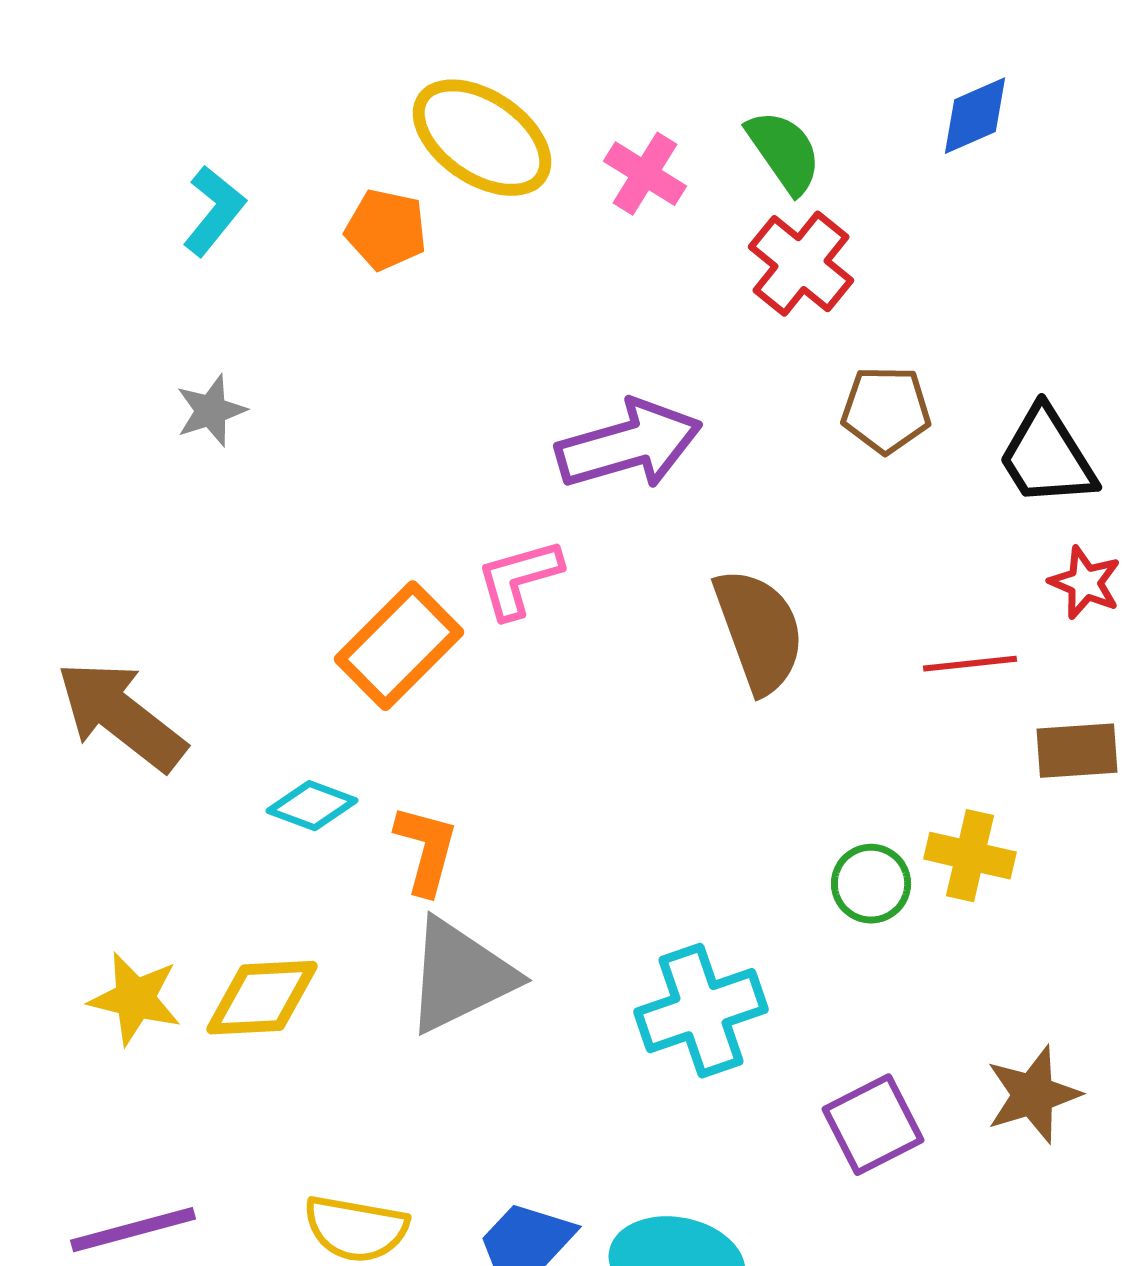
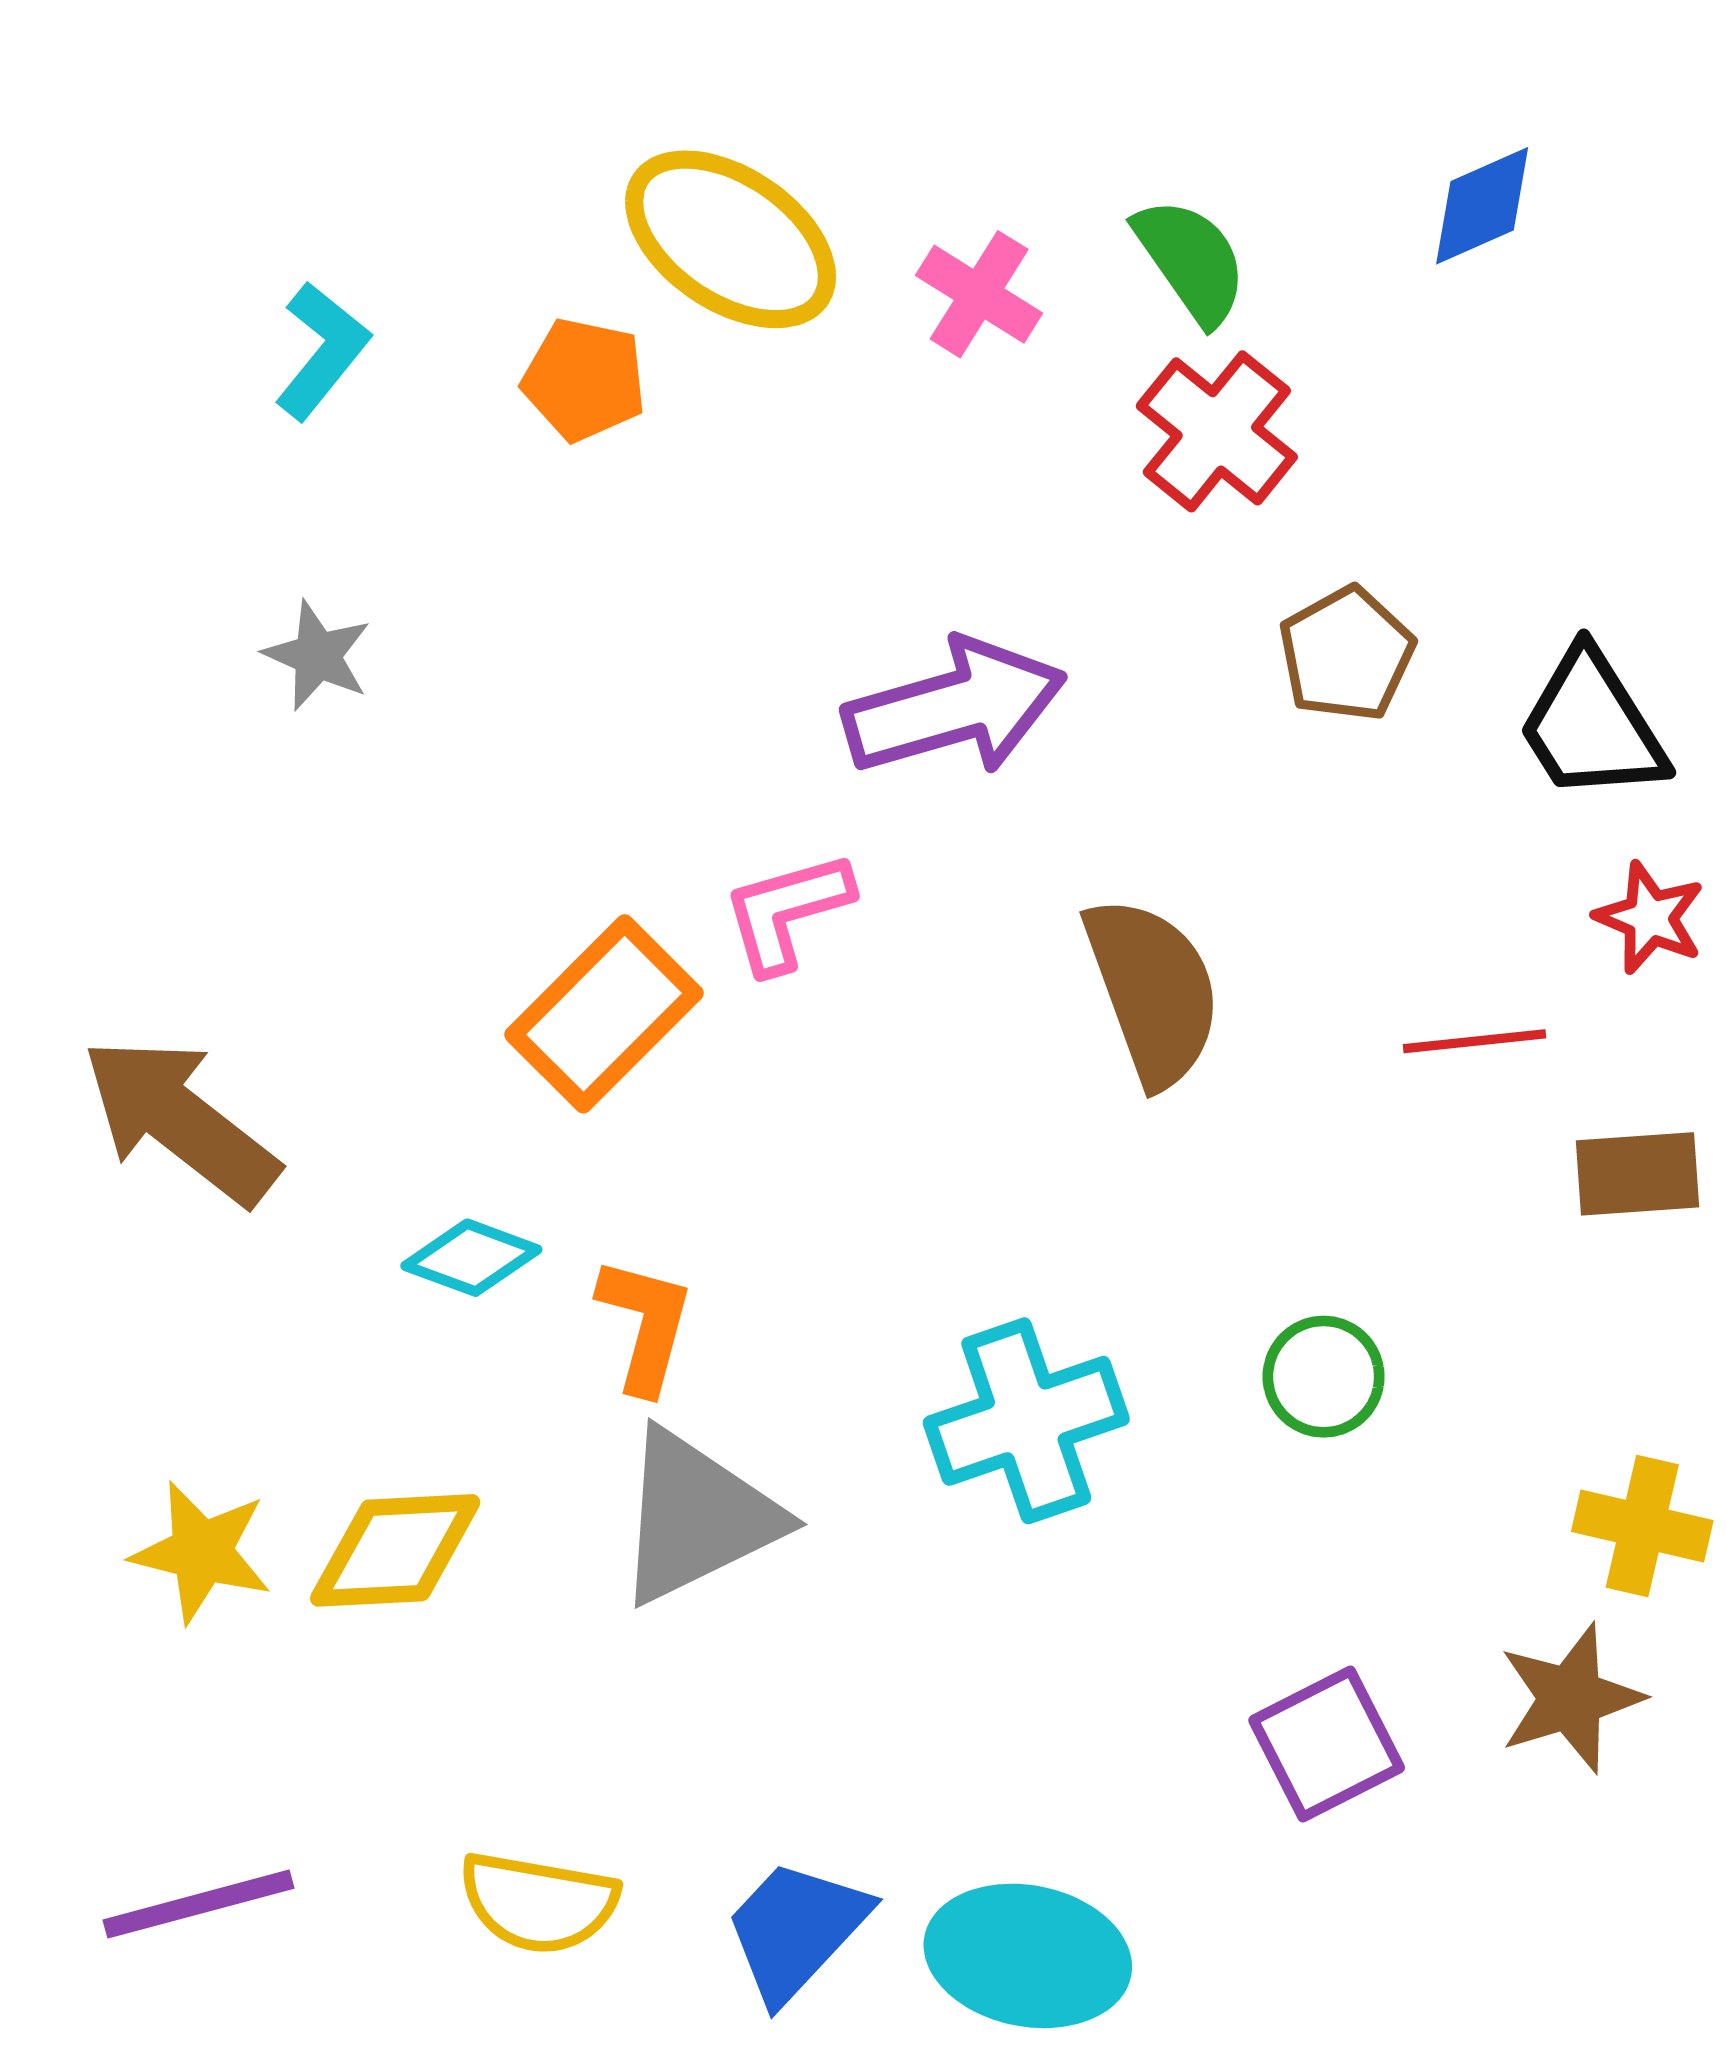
brown pentagon: (886, 410) -> (1346, 654), turned -30
gray star: (211, 411) -> (317, 656), turned -30
yellow cross: (970, 856) -> (1642, 1526), moved
cyan cross: (701, 1011) -> (1026, 1421), moved

